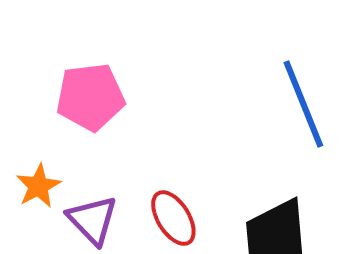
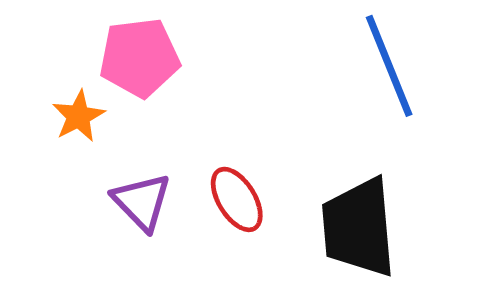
orange star: (38, 186) -> (79, 116), moved

